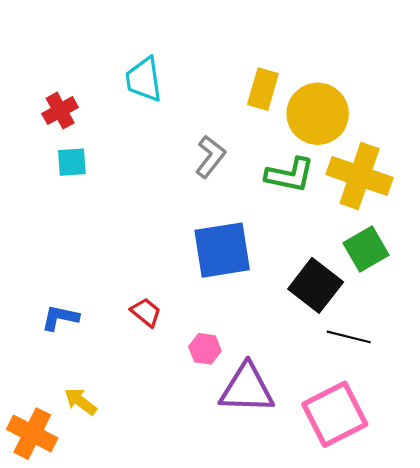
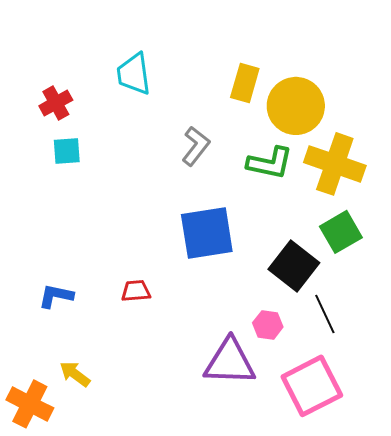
red trapezoid: (146, 312) -> (136, 291), turned -44
black line: (349, 337) -> (325, 314), turned 51
pink hexagon: (205, 349) -> (268, 325), moved

